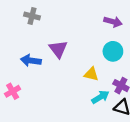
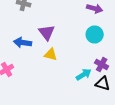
yellow triangle: (91, 74) -> (51, 54), moved

